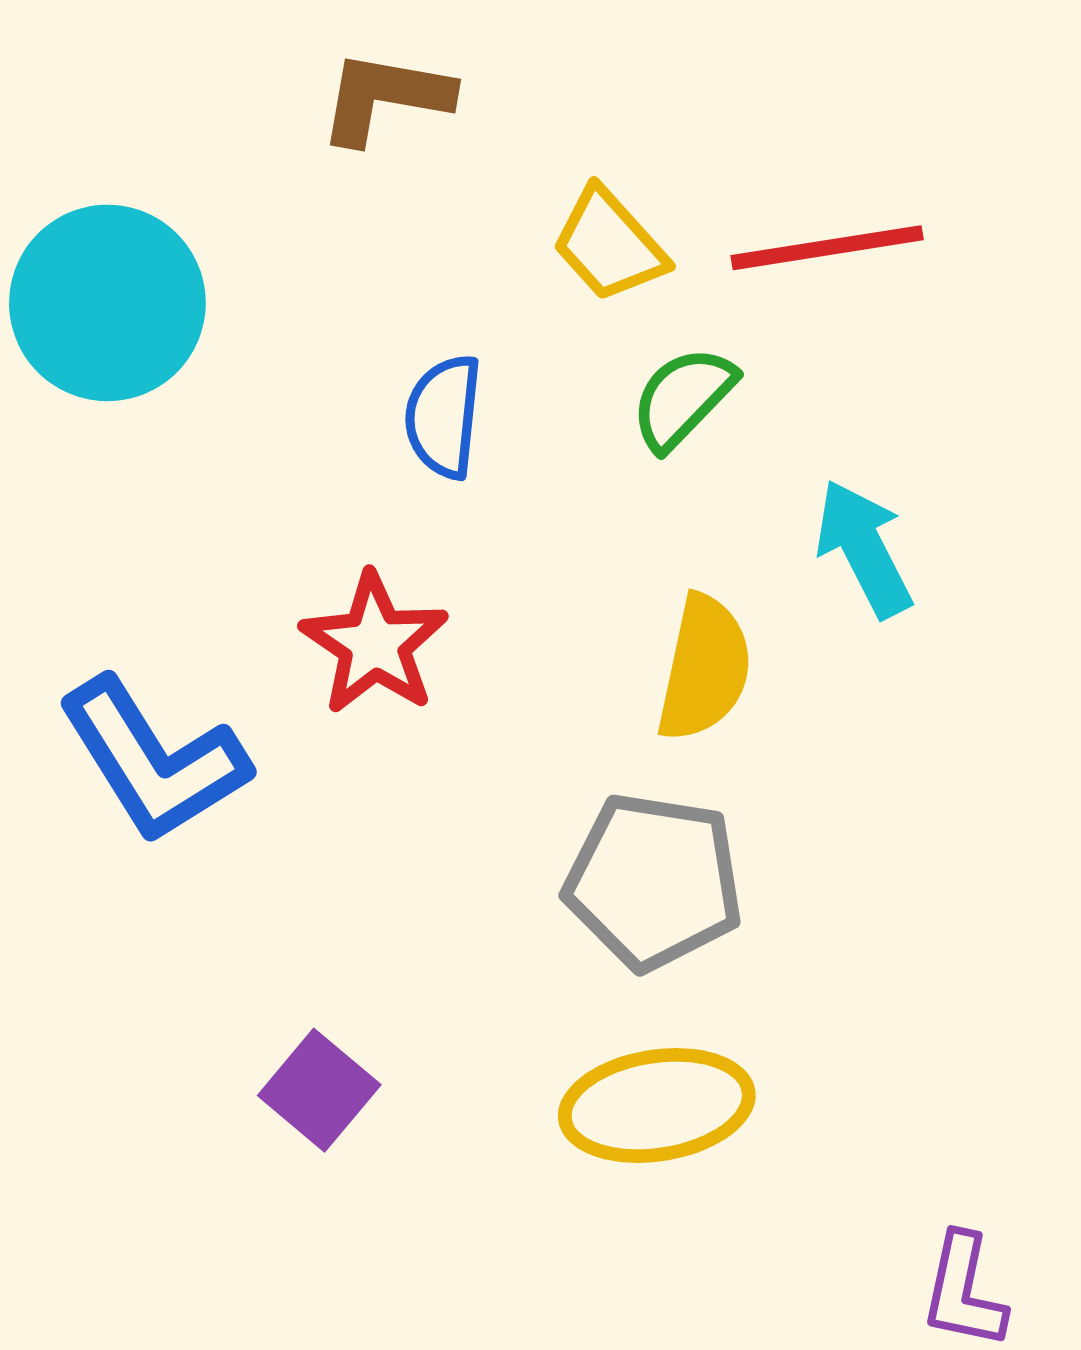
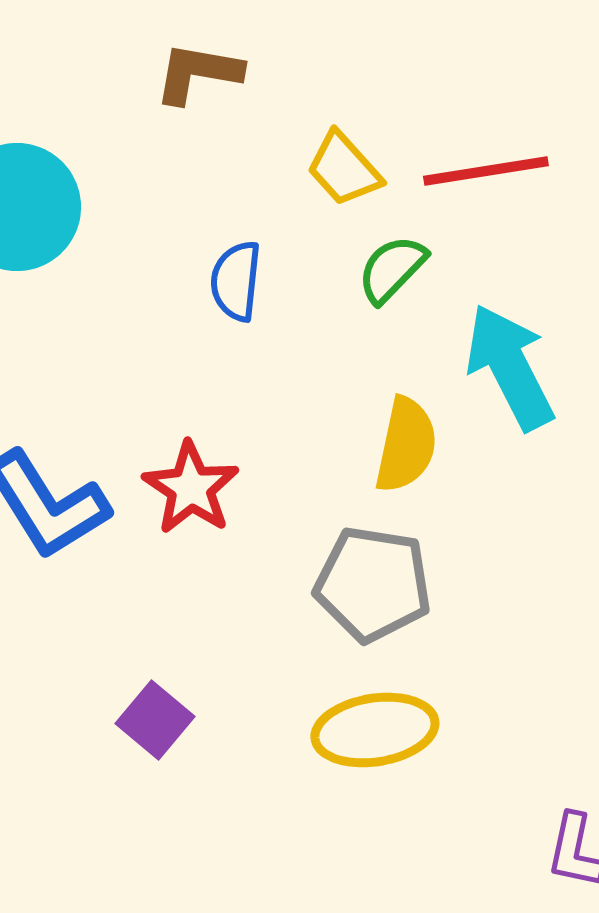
cyan arrow: (864, 548) -> (510, 367), size x1.4
red star: (374, 644) -> (191, 488), moved

